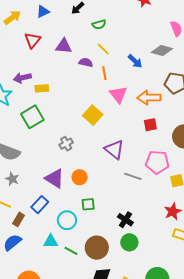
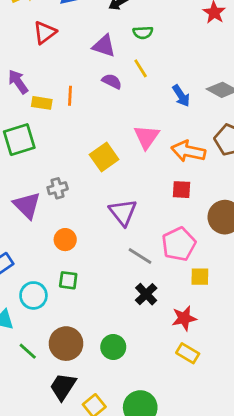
purple triangle: (64, 46) -> (104, 46), moved
orange line: (104, 73) -> (70, 96), moved
purple arrow: (22, 78) -> (18, 82), turned 54
pink pentagon: (157, 162) -> (179, 244), turned 30
purple triangle: (55, 178) -> (27, 205), moved
black cross: (125, 220) -> (146, 294), moved
green line: (71, 251) -> (28, 351), moved

